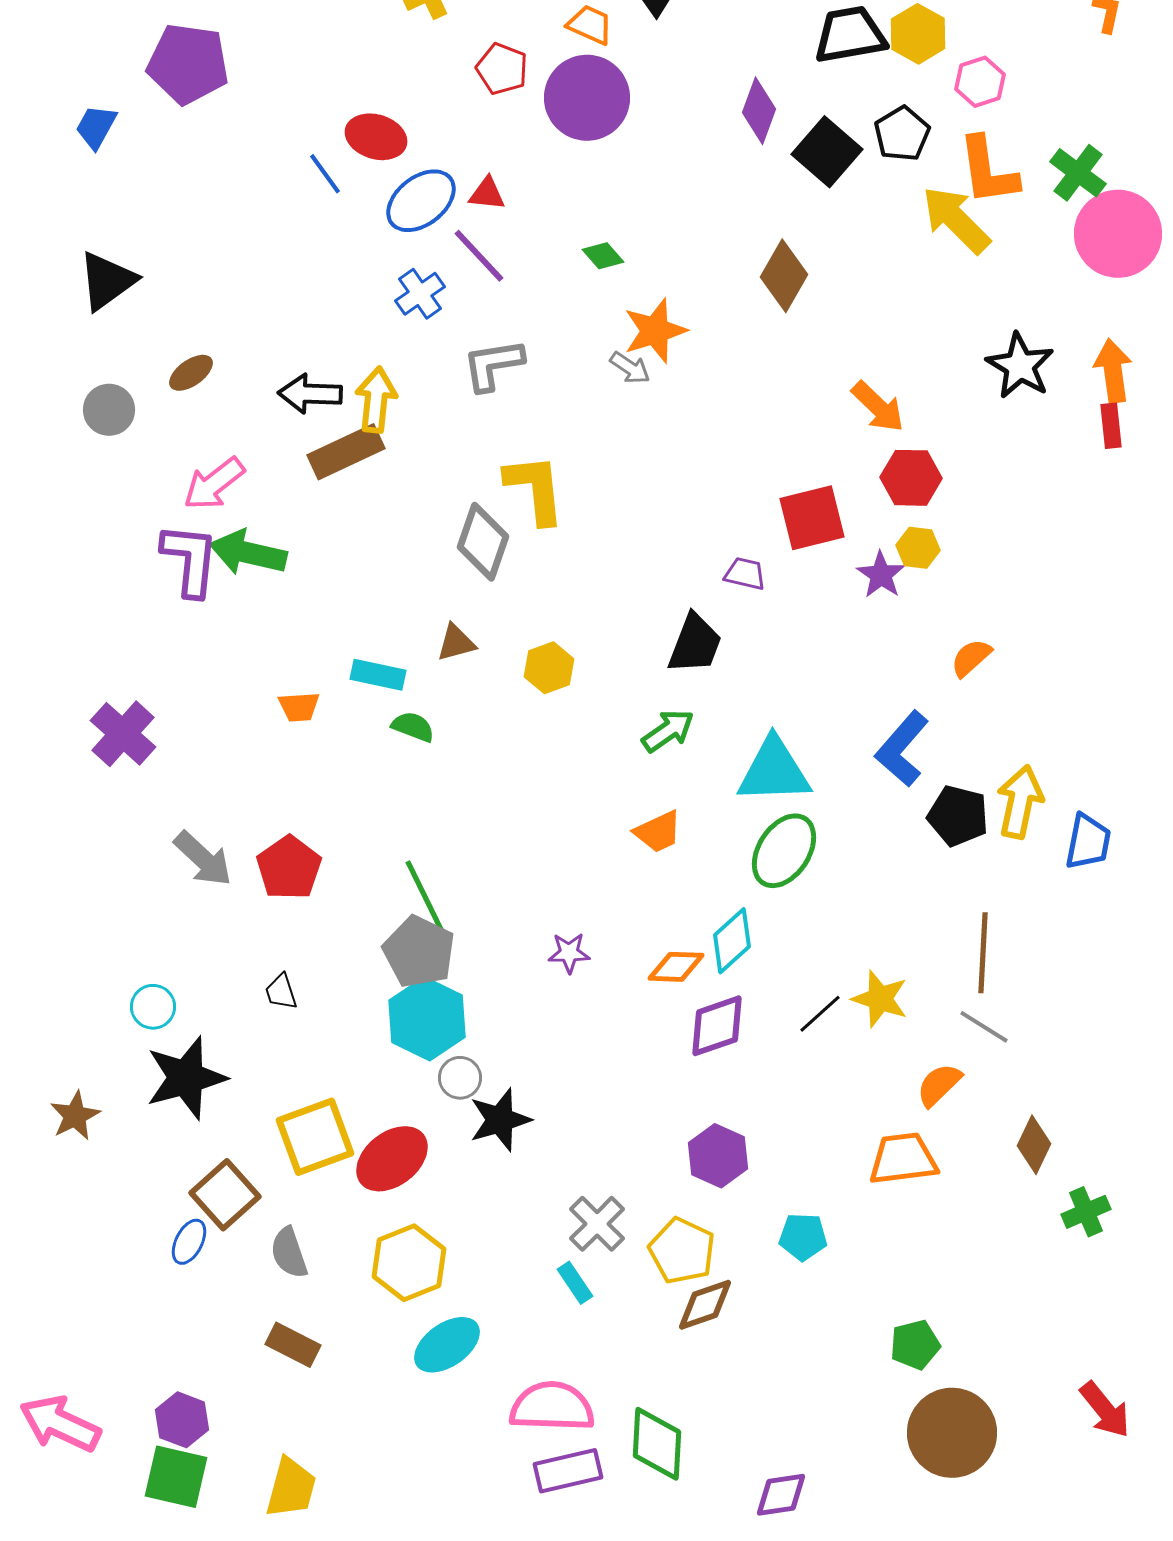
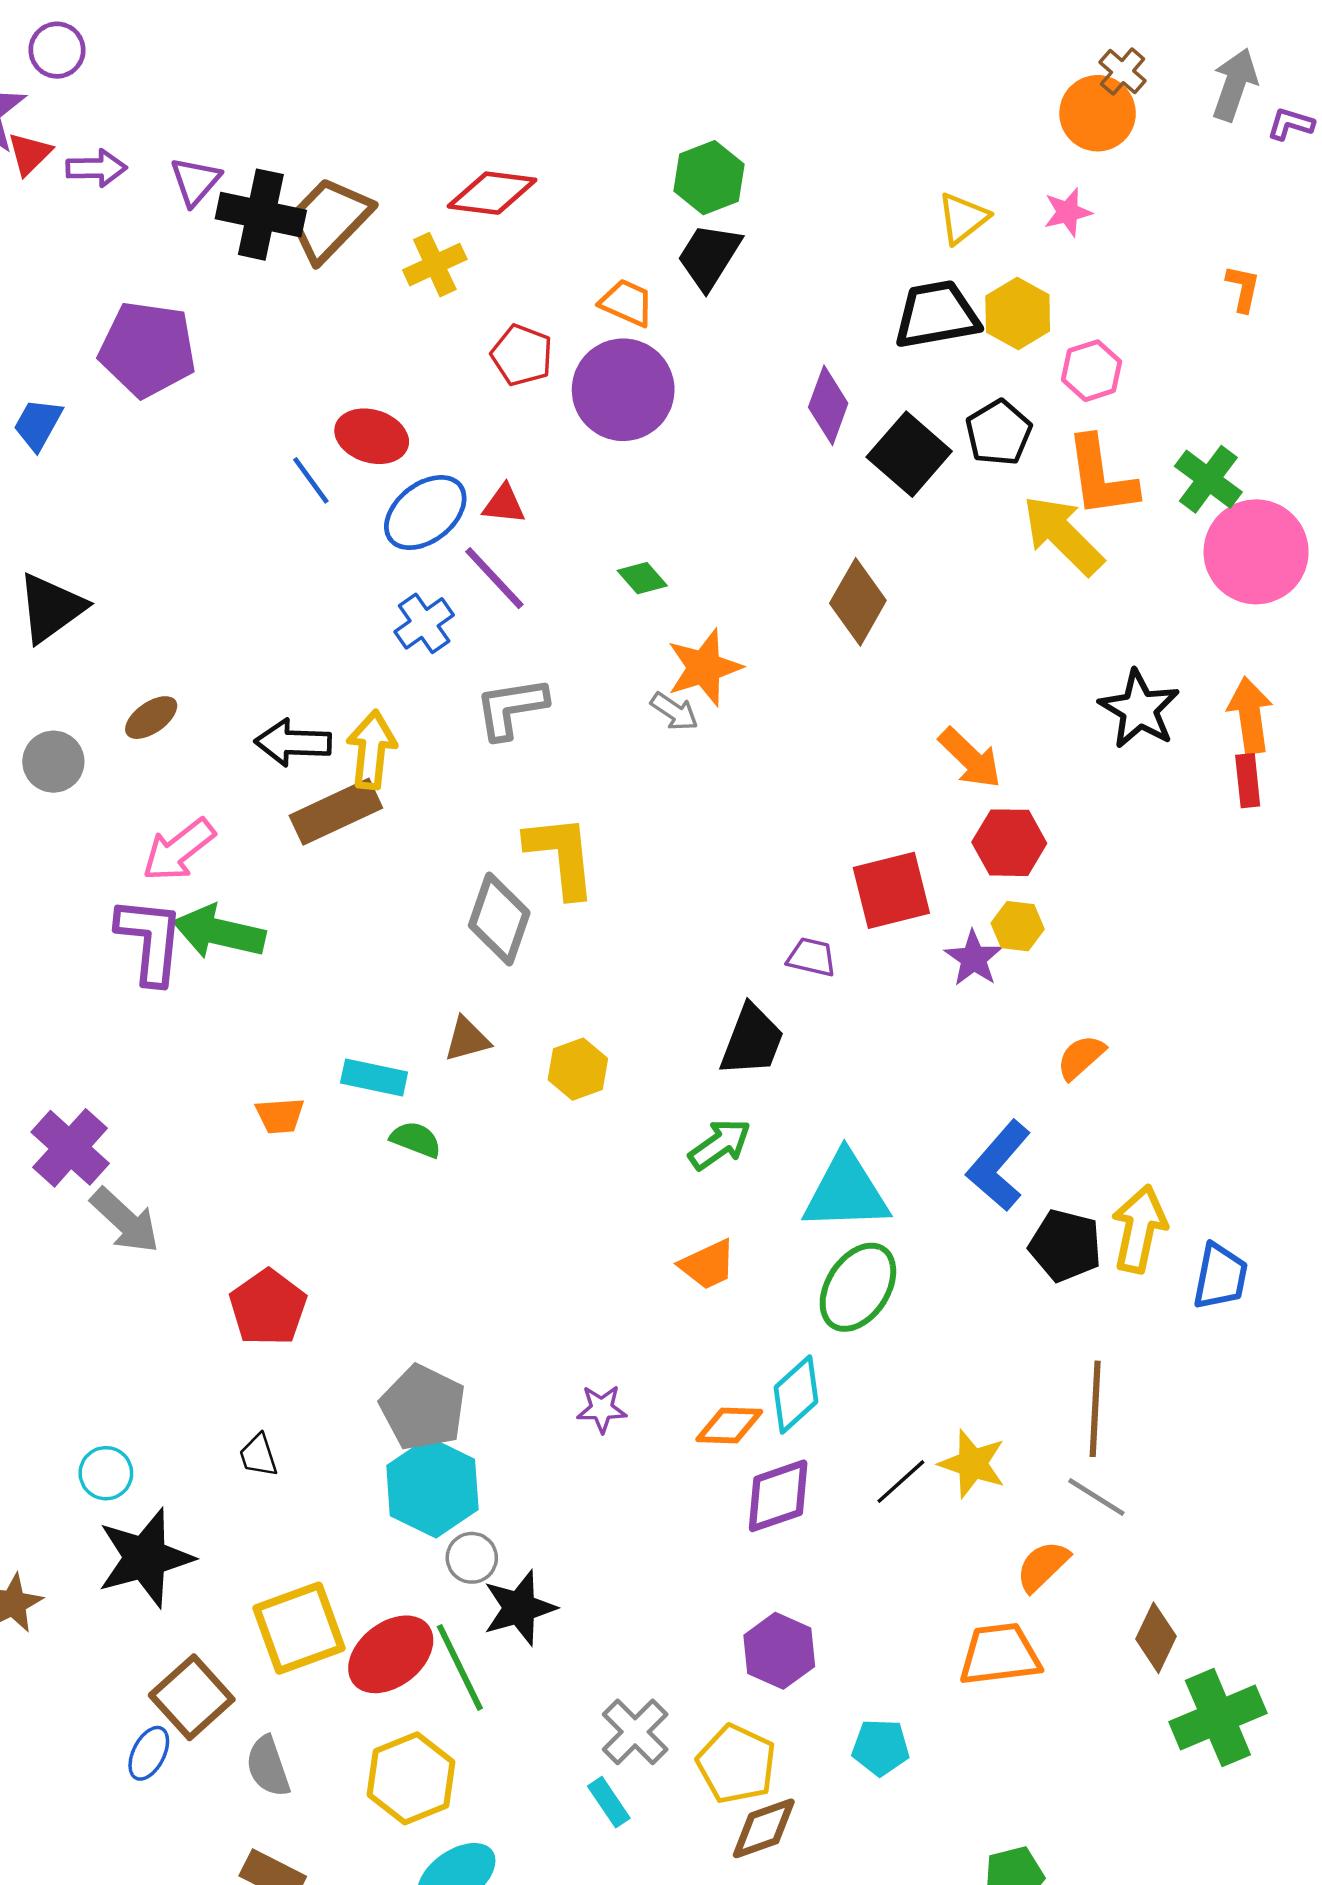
gray arrow: (203, 859) -> (125, 1221), moved
green line: (425, 897) -> (460, 1667), moved
green cross: (1086, 1212) -> (1218, 1718), size x1.6

